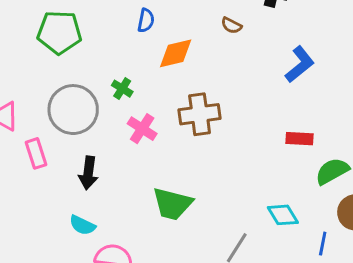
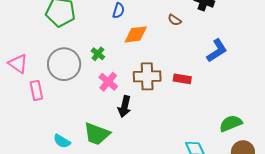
red rectangle: (300, 139) -> (182, 79), moved
black arrow: (88, 173) -> (125, 107), moved
green trapezoid: (172, 204) -> (97, 134), moved

